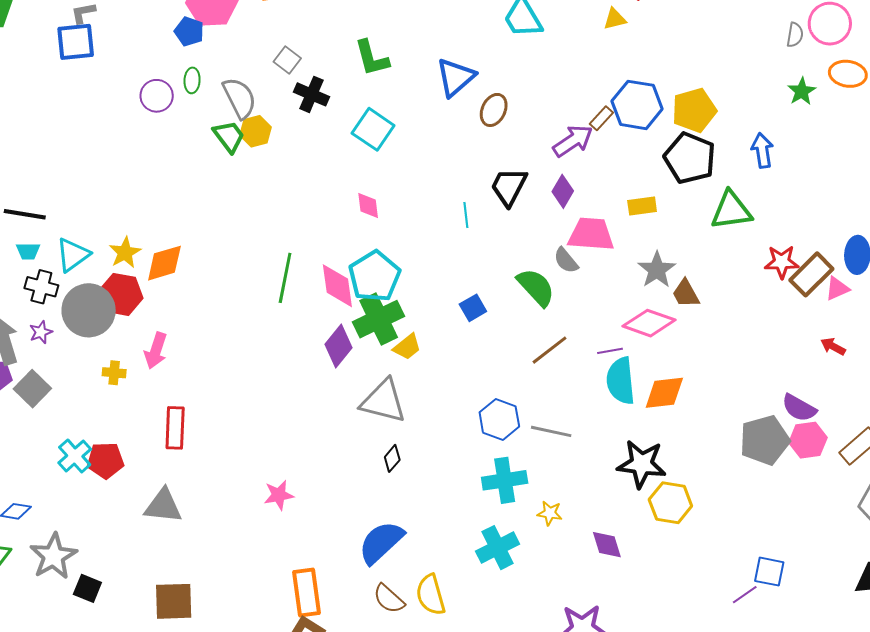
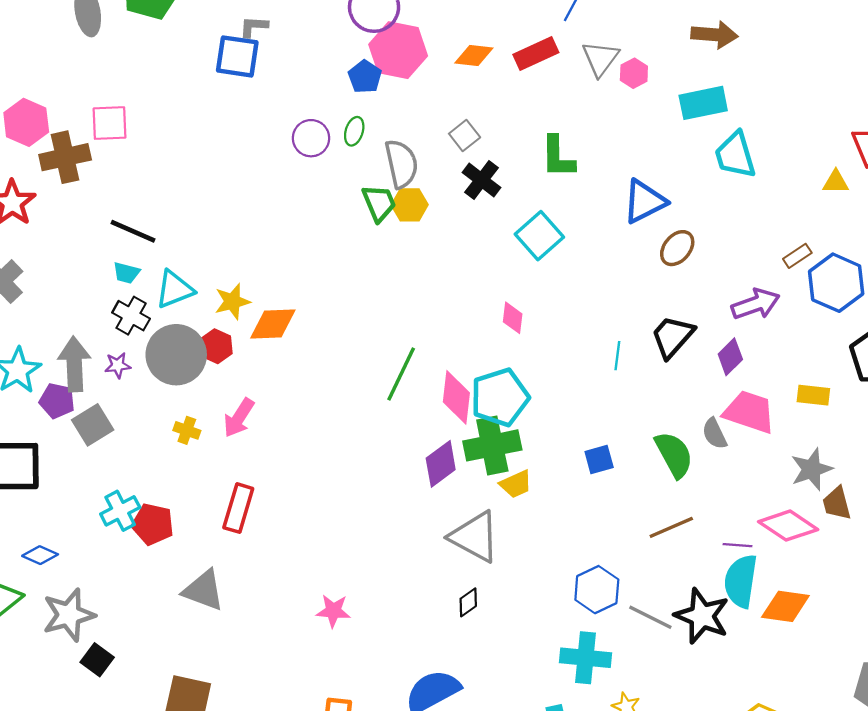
brown rectangle: (601, 118) -> (797, 256), moved
red hexagon: (121, 294) -> (216, 346), size x0.7
black star: (642, 464) -> (702, 616), moved

